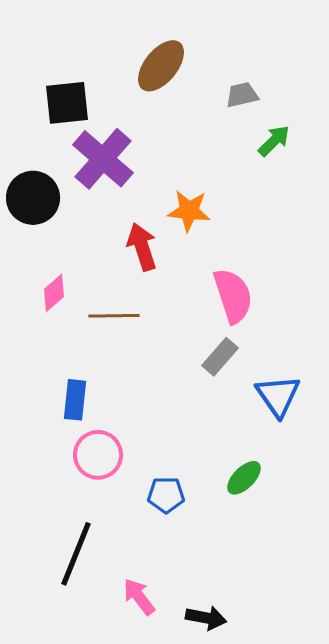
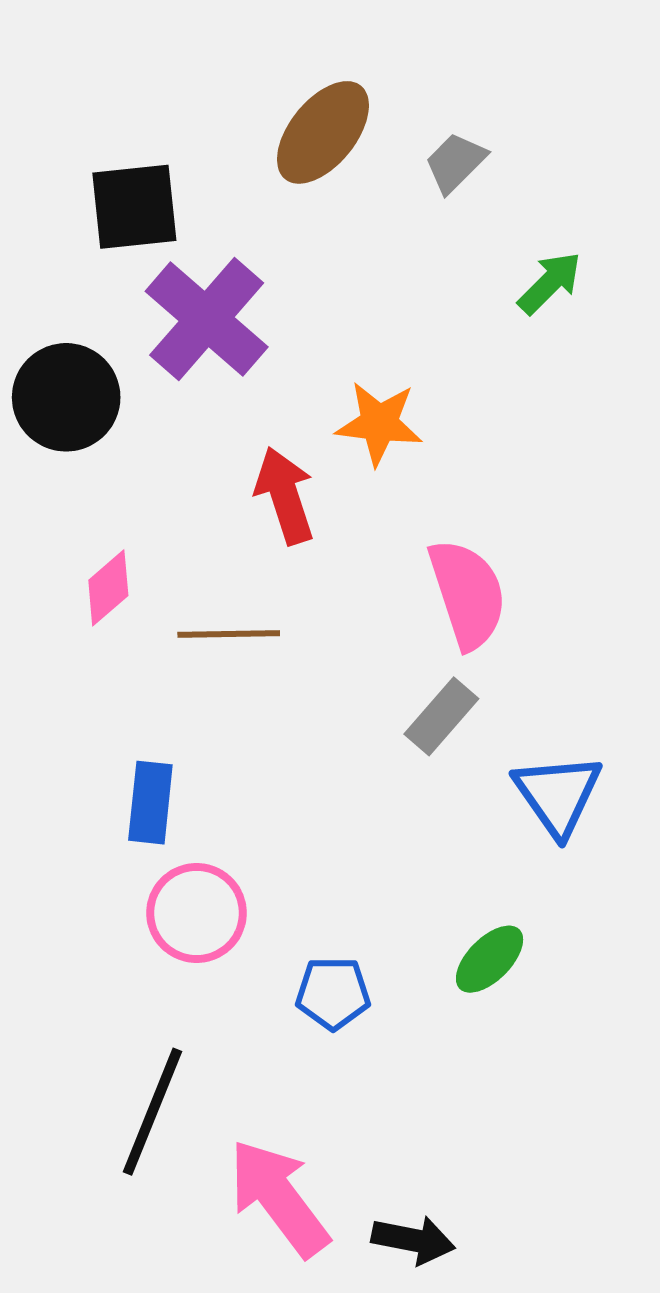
gray trapezoid: (242, 95) -> (455, 163), moved, turned -32
pink arrow: (139, 597) -> (279, 1198), size x1.6

